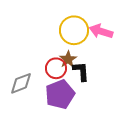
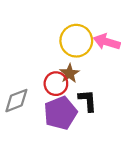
black L-shape: (81, 71) -> (88, 101), moved

